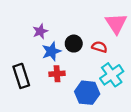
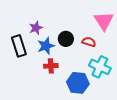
cyan cross: (112, 75) -> (100, 67), turned -30
black rectangle: (21, 76) -> (19, 46), moved

